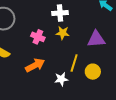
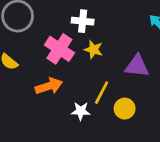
white cross: (60, 13) -> (83, 21), moved
pink cross: (38, 37) -> (59, 49), size x1.5

